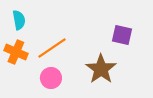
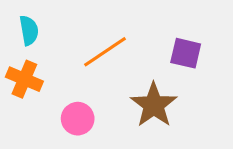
orange line: (52, 48) -> (105, 52), moved

